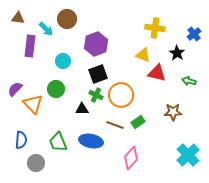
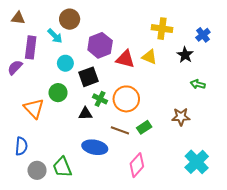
cyan arrow: (46, 29) -> (55, 36), moved
red triangle: (157, 73) -> (125, 59), moved
black square: (98, 74) -> (88, 77), moved
purple semicircle: (15, 89) -> (15, 67), moved
green trapezoid: (58, 142) -> (62, 167), moved

